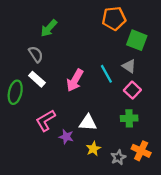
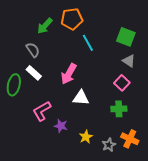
orange pentagon: (114, 18) -> (72, 19), moved
gray triangle: (129, 66) -> (129, 61), moved
cyan line: (106, 74) -> (88, 43), moved
white triangle: (88, 123) -> (81, 98), moved

